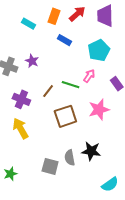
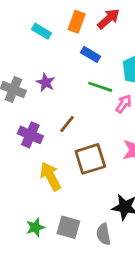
green line: (71, 85) -> (100, 87), moved
yellow arrow: (21, 128) -> (50, 176), moved
gray semicircle: (70, 158) -> (104, 234), moved
green star: (10, 174) -> (35, 227), moved

